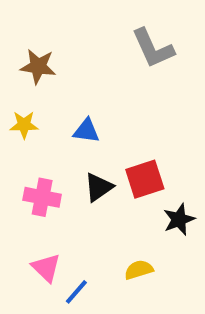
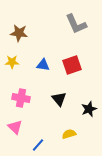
red square: (145, 179) -> (72, 65), moved
black triangle: (98, 187) -> (59, 99), moved, turned -35
pink triangle: (46, 268) -> (15, 127), moved

